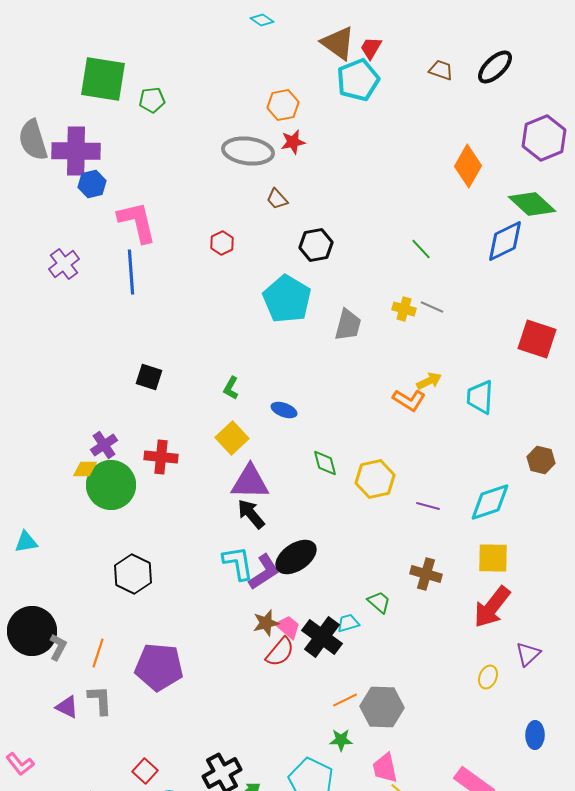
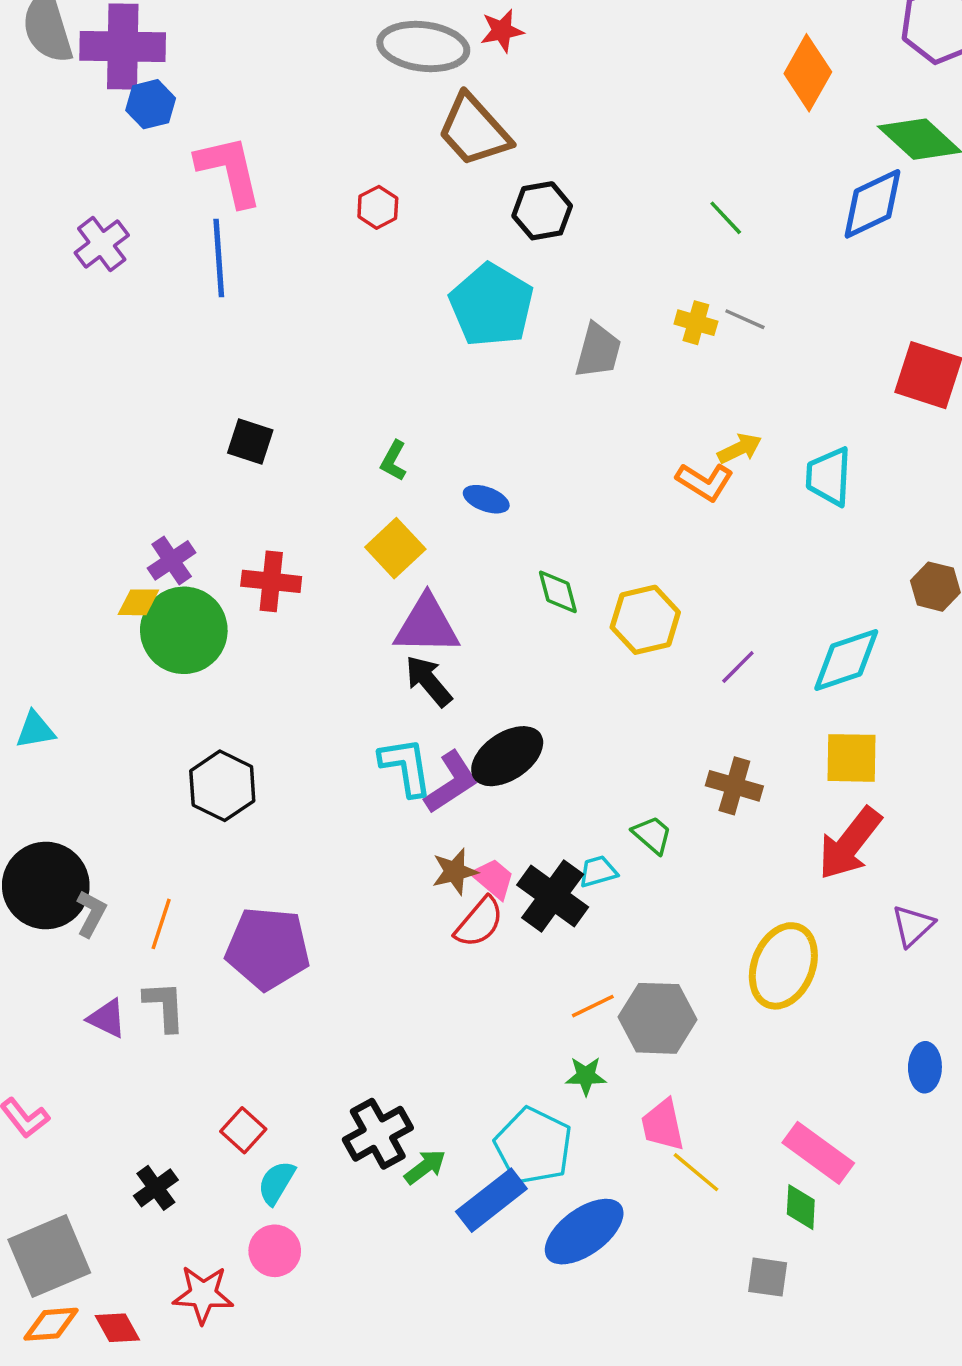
brown trapezoid: (277, 199) -> (474, 130), size x2.0
purple line: (428, 506) -> (738, 667), turned -60
yellow ellipse: (488, 677) -> (783, 966), moved, size x2.0

